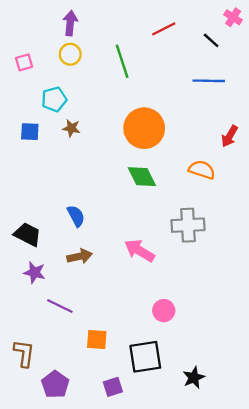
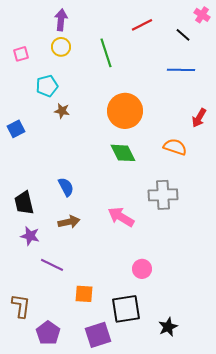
blue square: (30, 132) -> (16, 129), moved, turned -30
black trapezoid: (28, 234) -> (24, 203), turned -130
purple square: (113, 387) -> (98, 335), size x1.5

